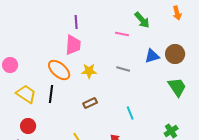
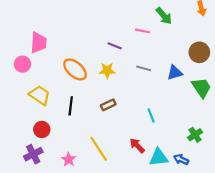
purple line: (76, 22) -> (115, 46), moved, turned -64
pink trapezoid: (73, 45) -> (39, 43), moved
blue triangle: (152, 56) -> (175, 73), moved
black line: (51, 94) -> (71, 106), moved

